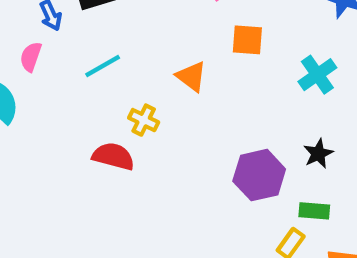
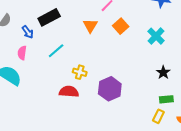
orange square: (247, 40) -> (121, 26), turned -35
orange triangle: (191, 76) -> (90, 26), moved, turned 35
purple hexagon: (259, 175) -> (110, 89), moved

